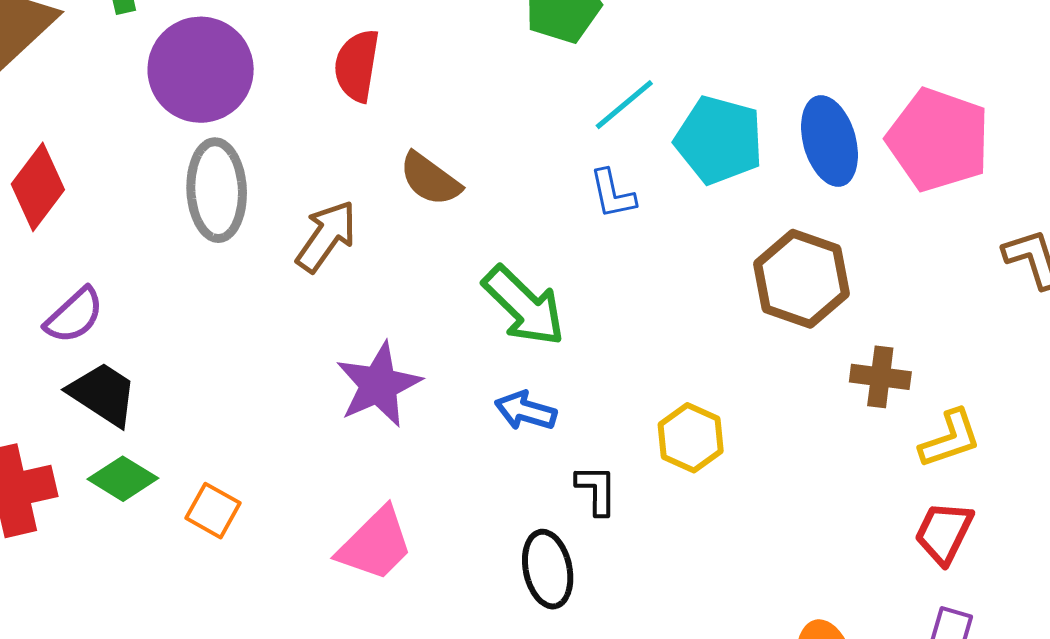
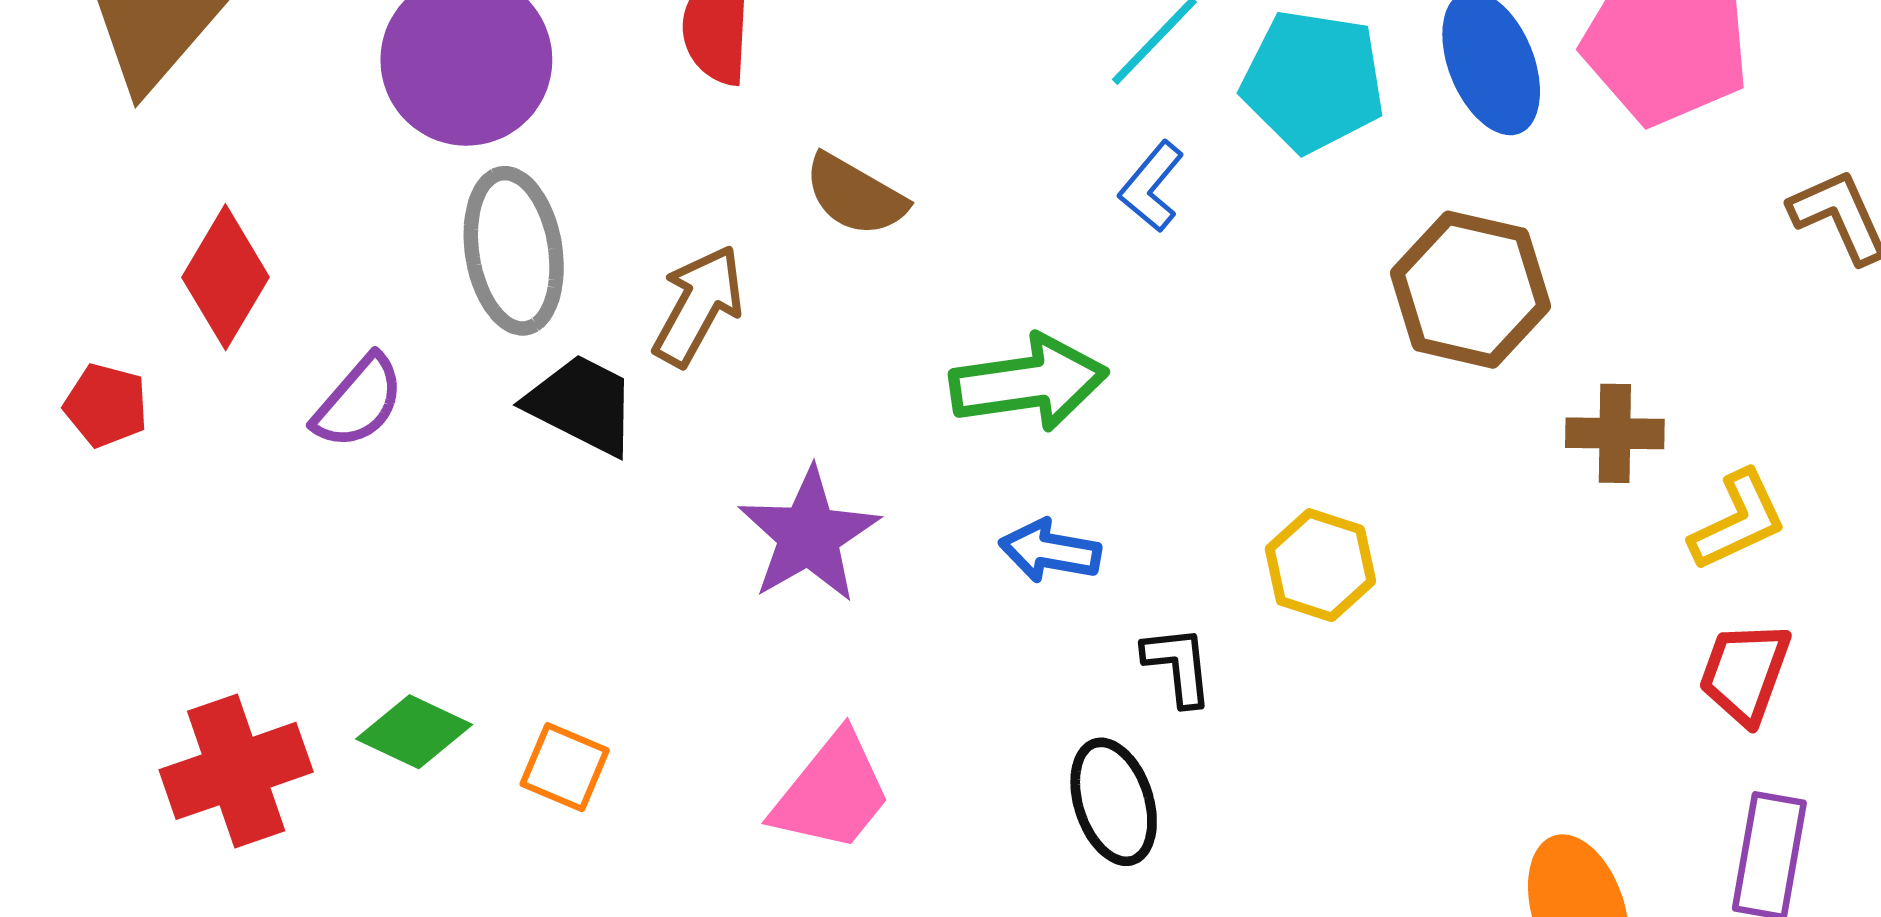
blue L-shape: (613, 194) -> (1151, 187), turned 58
green arrow: (524, 306) -> (1029, 383), turned -46
purple semicircle: (74, 315) -> (359, 402), moved
black trapezoid: (103, 394) -> (582, 404), moved

